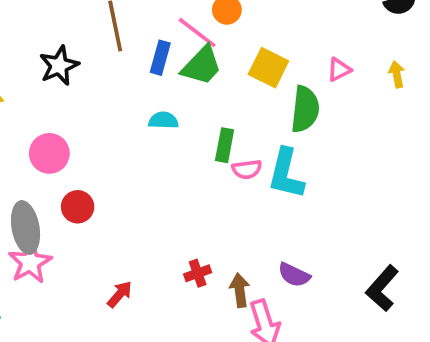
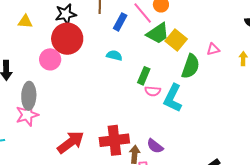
green trapezoid: (202, 66) -> (158, 33), moved
red circle: (78, 207) -> (67, 39), moved, size x1.8
red cross: (198, 273) -> (114, 140), size x2.0
purple semicircle: (294, 275) -> (155, 146), moved
red arrow: (120, 294) -> (71, 142), size x1.8

